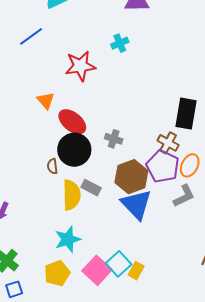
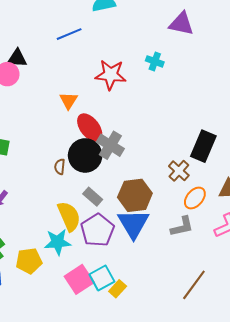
cyan cross: (120, 43) -> (155, 61), turned 30
gray cross: (114, 139) -> (110, 145), moved, size x1.5
purple pentagon: (163, 166) -> (97, 230), moved
yellow semicircle: (72, 195) -> (69, 216), moved, turned -36
yellow pentagon: (57, 273) -> (29, 261), moved

